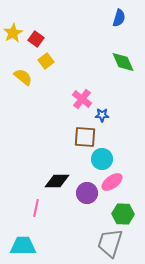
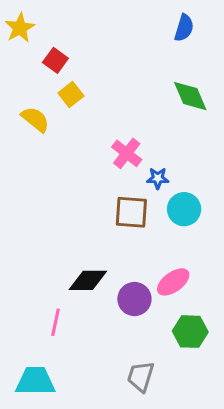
yellow star: (13, 33) -> (20, 28), moved
cyan circle: (102, 159) -> (184, 209), moved
gray trapezoid: (110, 243) -> (141, 376), moved, size x0.7

